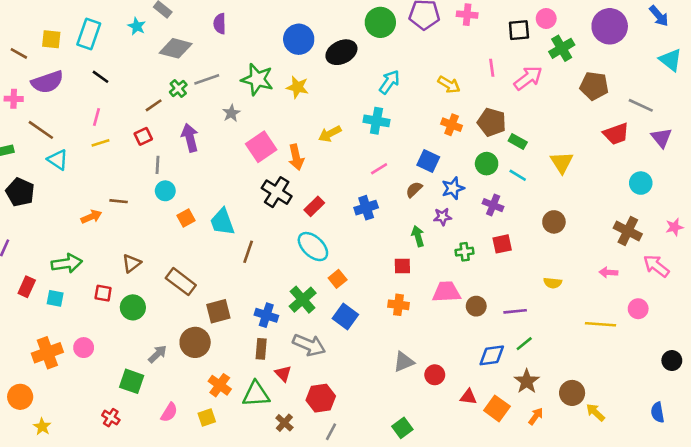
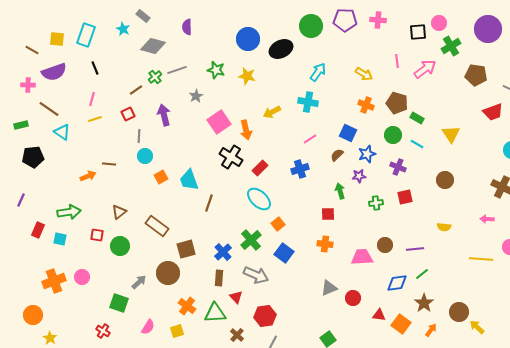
black line: (100, 77) -> (95, 68), turned 32
green star: (257, 79) -> (216, 70), size x0.7
black pentagon: (20, 192) -> (33, 157), turned -30
pink trapezoid: (446, 292) -> (362, 257), moved
blue cross: (266, 315) -> (223, 252), turned 30

